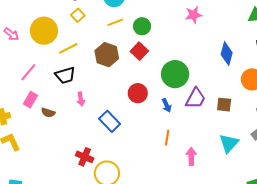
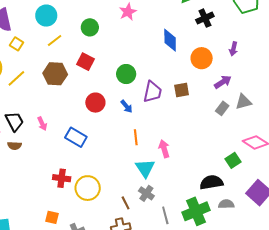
green circle: (142, 26) -> (90, 27), moved
green circle: (175, 74) -> (126, 74), size x0.7
black trapezoid: (65, 75) -> (14, 121), moved, turned -85
cyan triangle: (229, 143) -> (145, 168), moved

